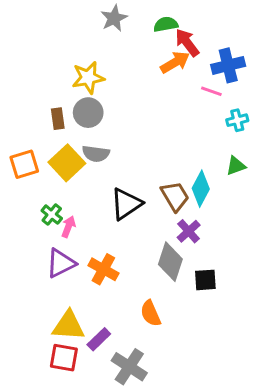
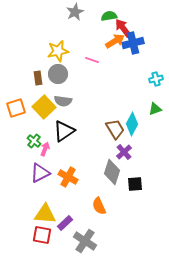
blue cross: (228, 65) -> (133, 43), moved
pink line: (211, 91) -> (92, 60), moved
black triangle: (126, 204) -> (64, 131), moved

